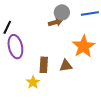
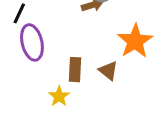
brown triangle: (66, 66) -> (108, 71), turned 48

